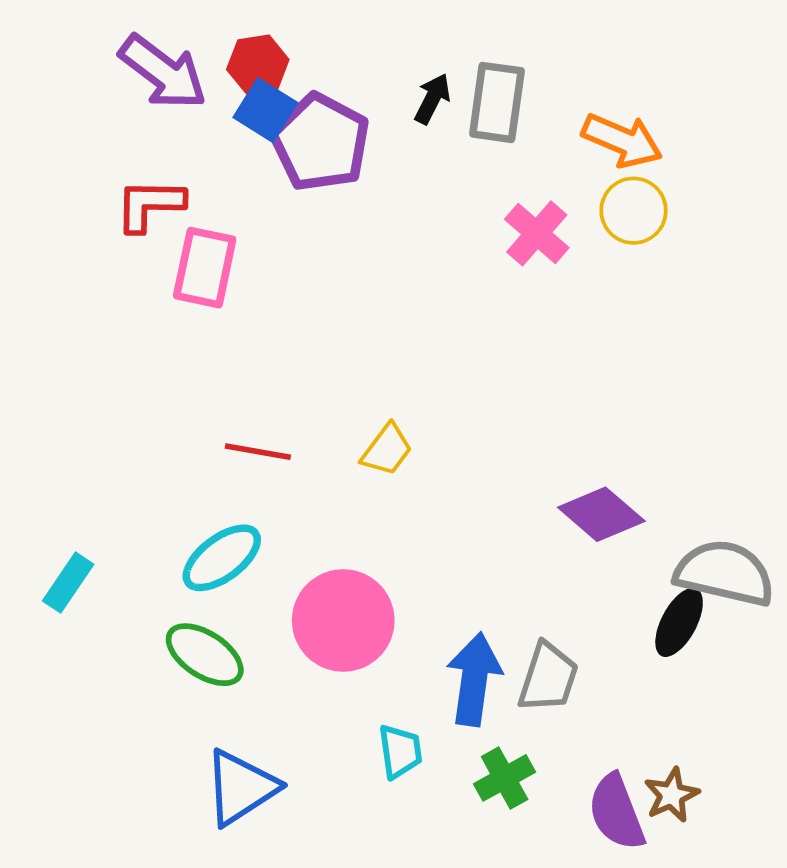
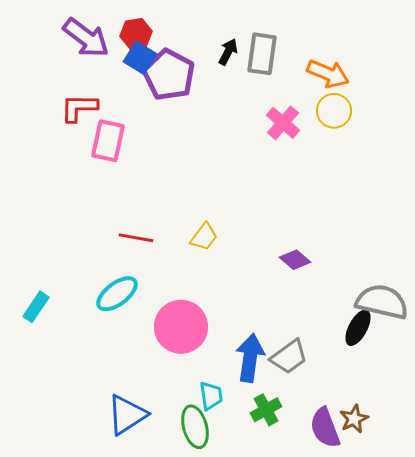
purple diamond: (601, 514) -> (295, 260), moved, size x0.7
green ellipse: (205, 655) -> (195, 427), moved, turned 42
gray trapezoid: (548, 677) -> (289, 357), turned 36

